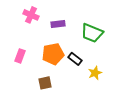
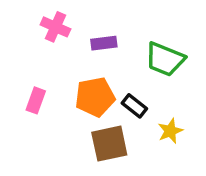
brown square: (45, 83) -> (109, 144), moved, size x1.5

